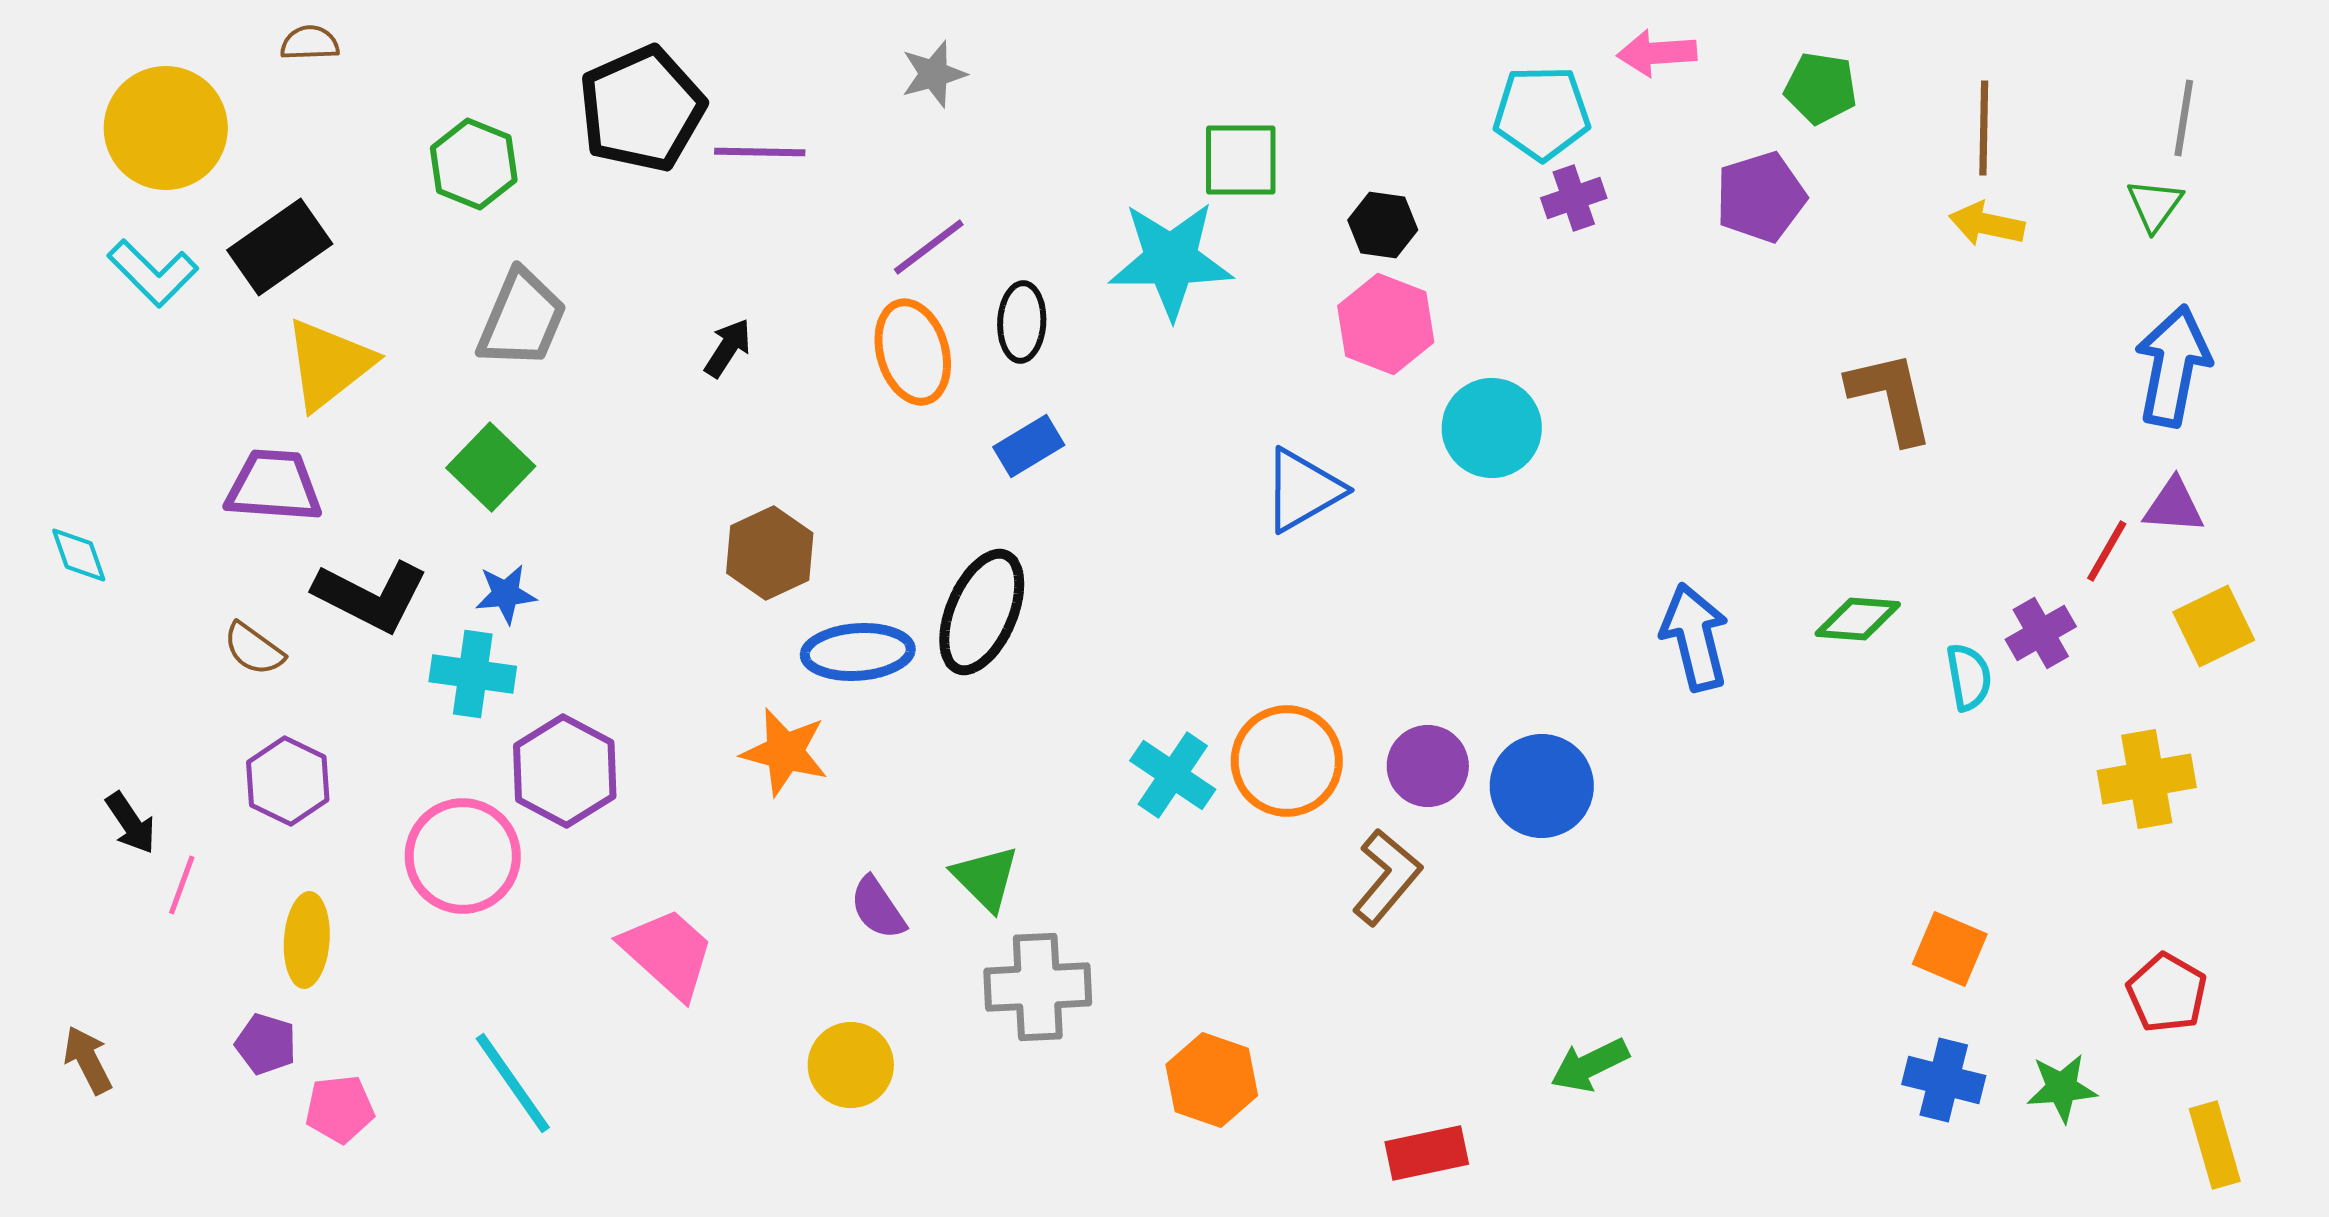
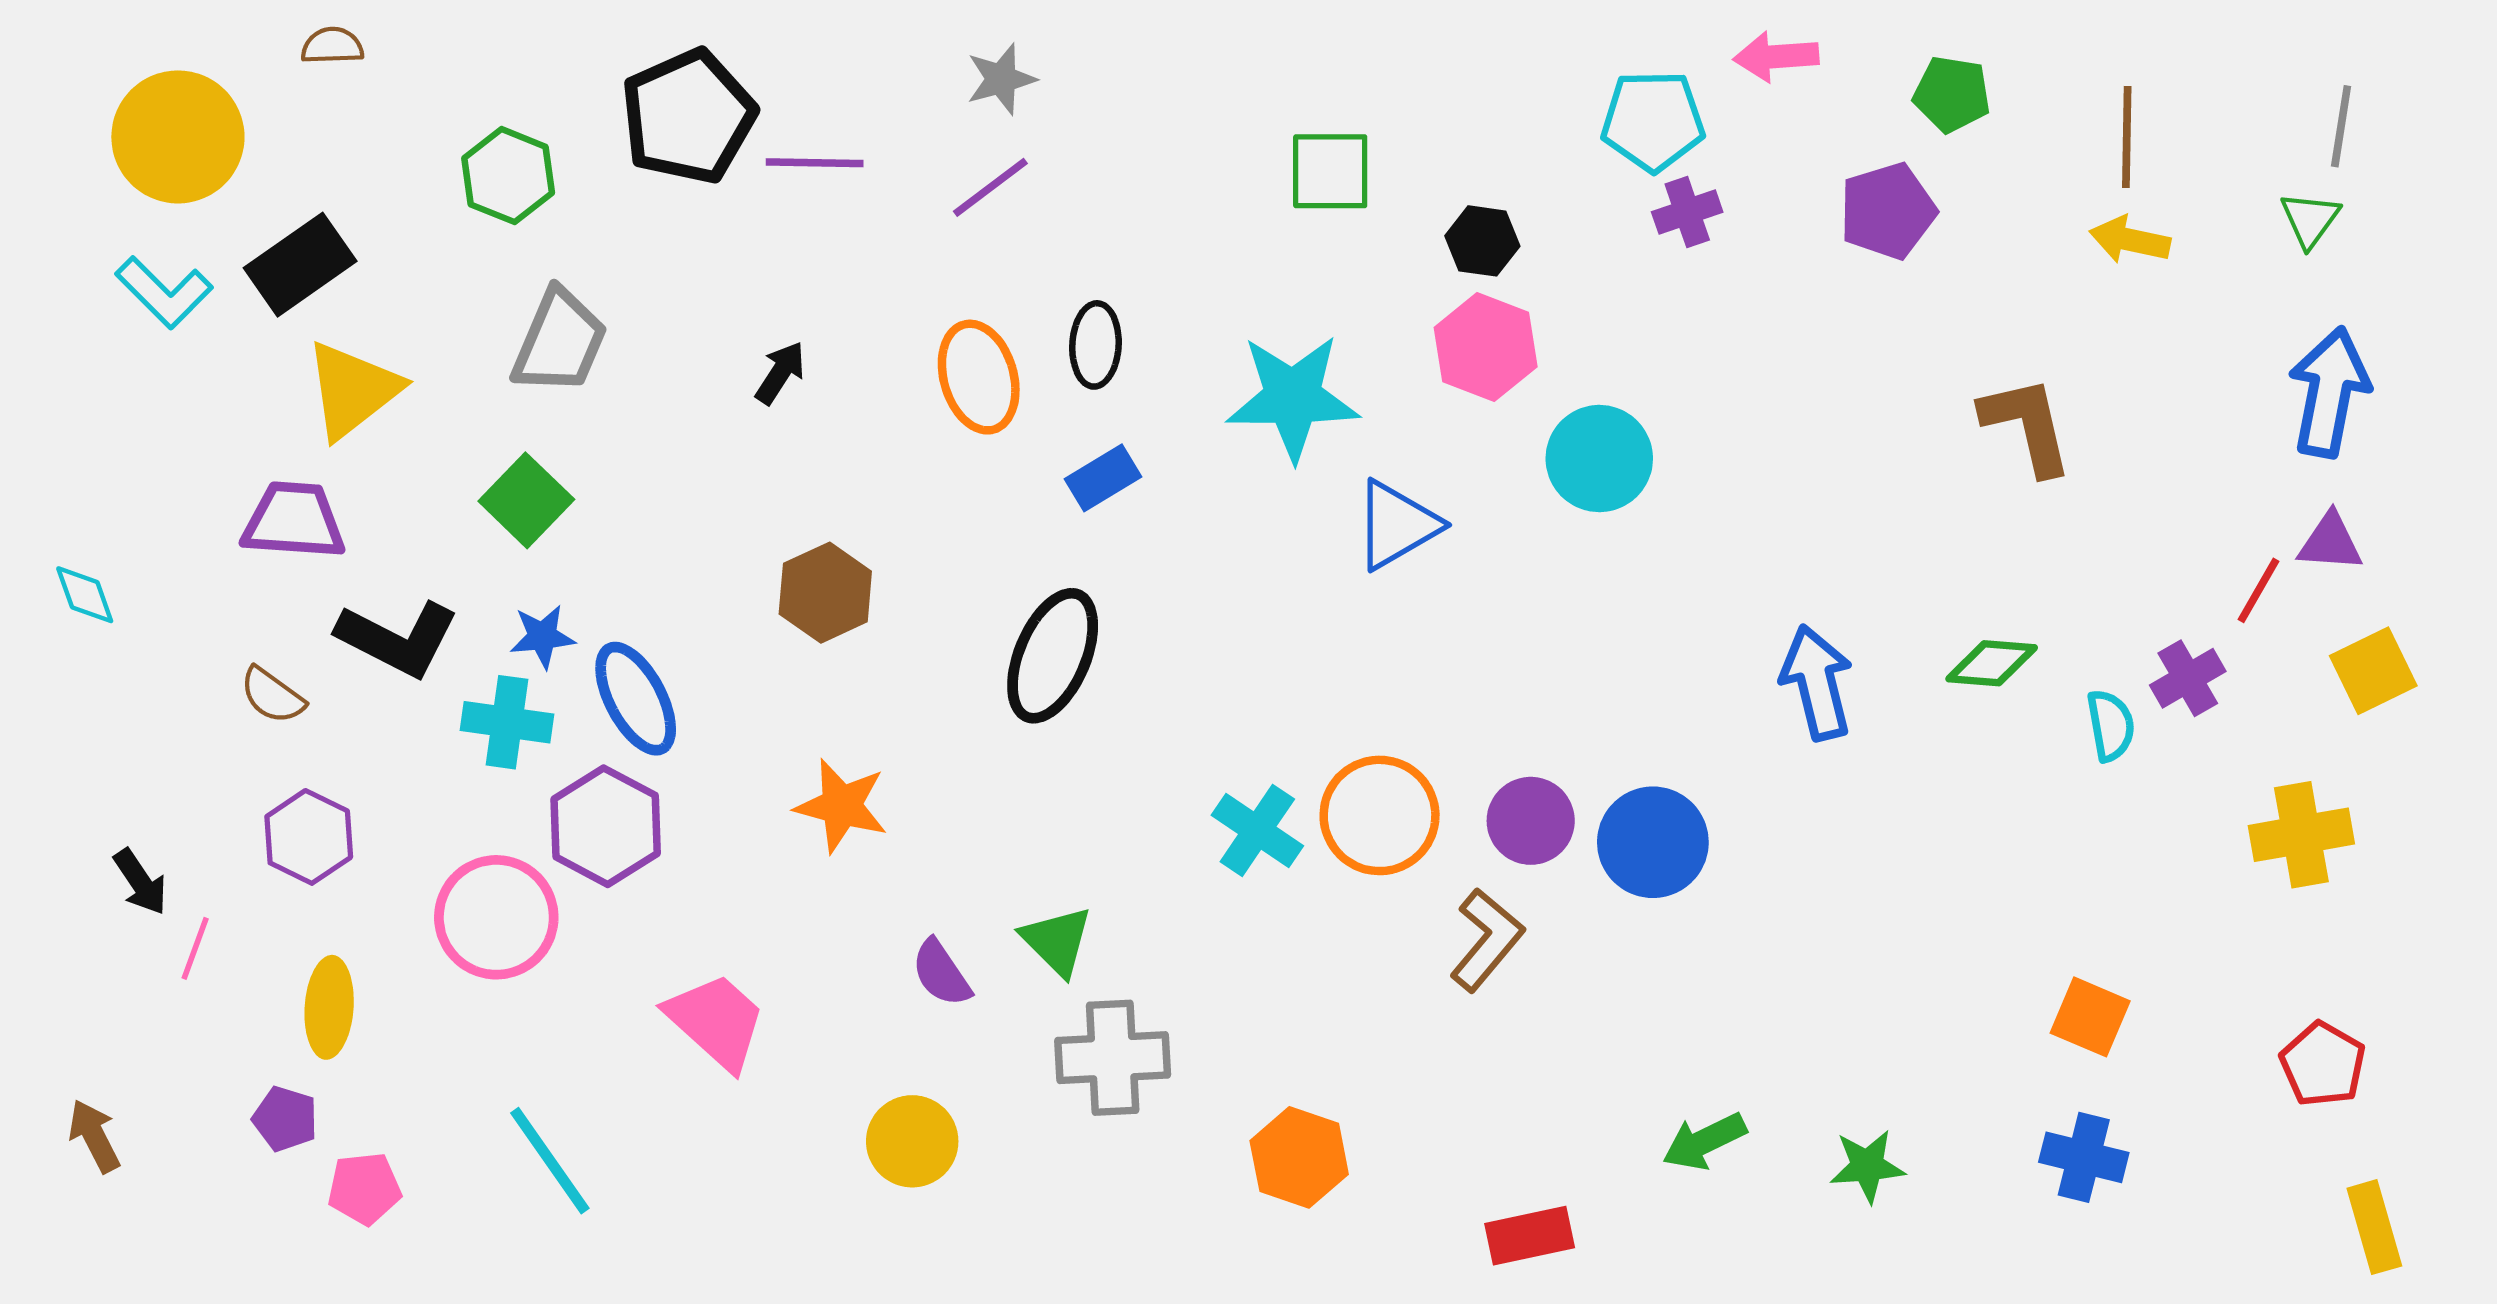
purple line: (929, 247) -> (990, 187), moved
cyan star: (1171, 260) -> (1293, 397), moved
blue ellipse: (858, 652) -> (636, 699), moved, turned 66
green star: (2062, 1088) -> (1867, 1166), moved

